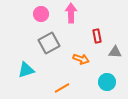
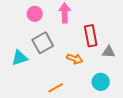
red rectangle: (97, 36) -> (91, 36), size x1.5
cyan triangle: (26, 70) -> (20, 58), moved

